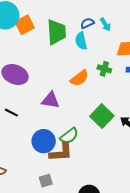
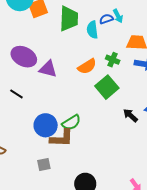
blue semicircle: (87, 23) -> (106, 19), moved
purple triangle: (51, 100) -> (48, 69), moved
green square: (102, 116) -> (107, 87), moved

